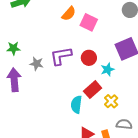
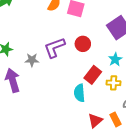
cyan star: (107, 69) -> (115, 59), moved
yellow cross: (111, 101) -> (114, 83), turned -32

